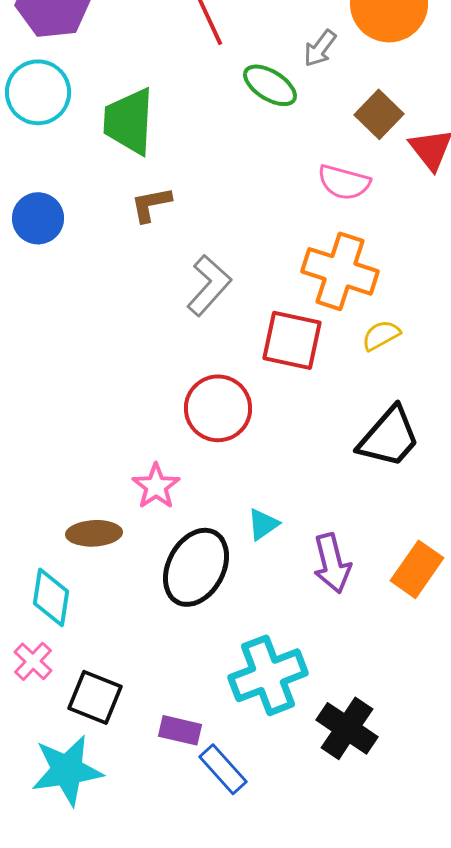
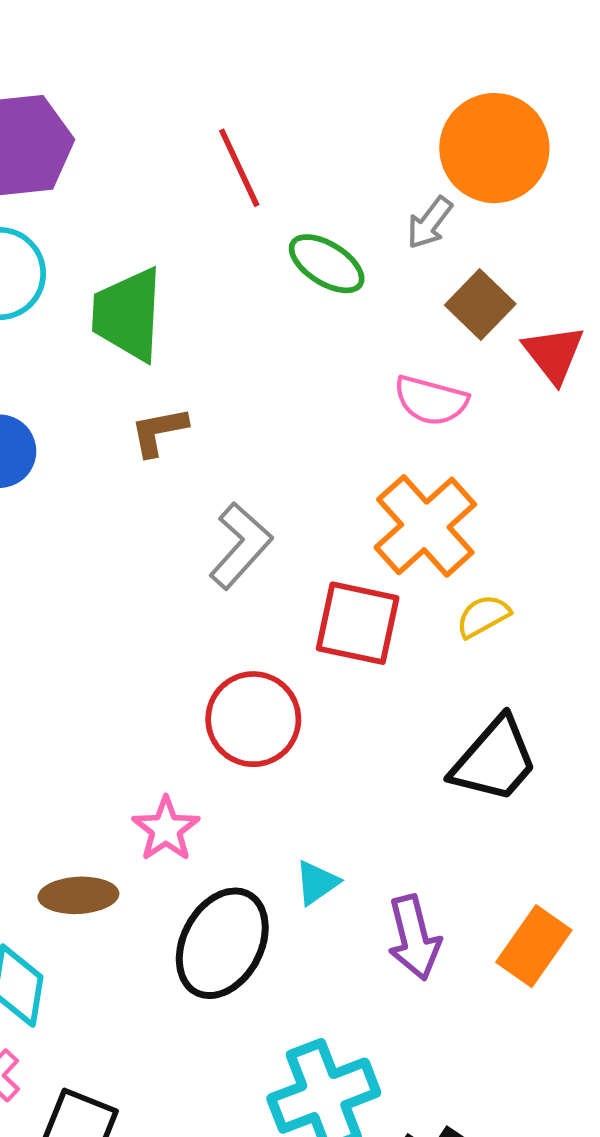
gray arrow: (320, 48) -> (430, 223), moved
orange cross: (340, 271) -> (425, 526), turned 30

